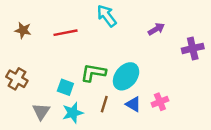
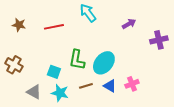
green L-shape: (93, 73) -> (77, 60), turned -90
brown line: (104, 104) -> (86, 86), turned 56
gray triangle: (41, 111) -> (34, 92), turned -35
cyan star: (73, 113) -> (60, 93), turned 30

